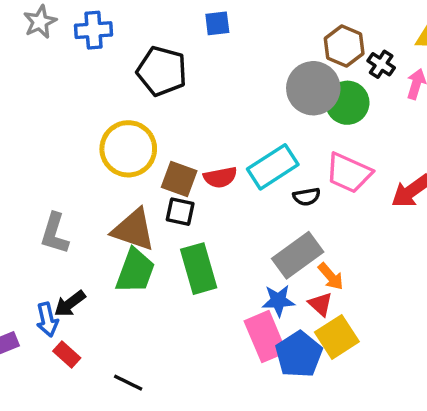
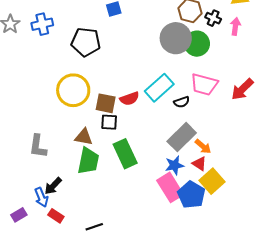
brown triangle: (134, 230) -> (84, 137), size x0.7
black line: (128, 383) -> (94, 227), turned -36

